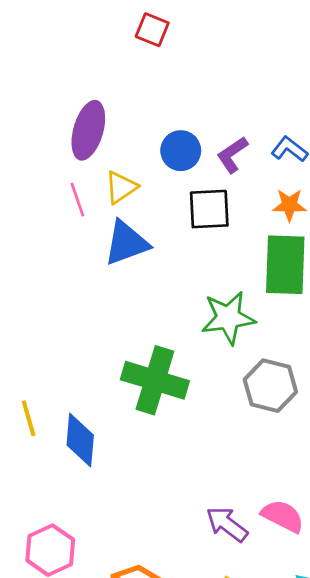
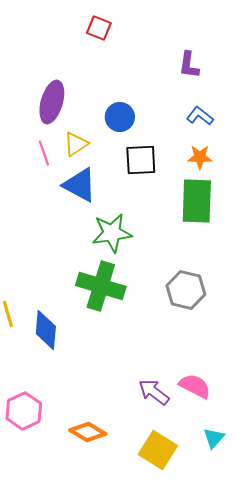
purple L-shape: (232, 155) -> (189, 65), moved, turned -48
blue triangle: (126, 243) -> (80, 185), turned 48
green star: (228, 318) -> (112, 233), moved

